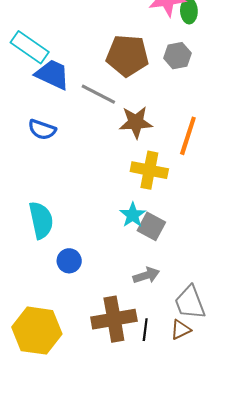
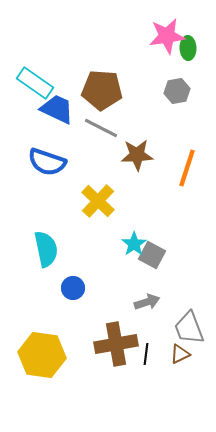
brown pentagon: (127, 56) -> (102, 90), moved
blue semicircle: (42, 130) -> (47, 162), size x1.4
yellow cross: (149, 170) -> (98, 201), moved, turned 32

